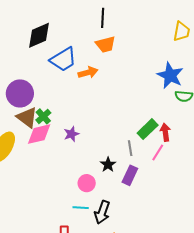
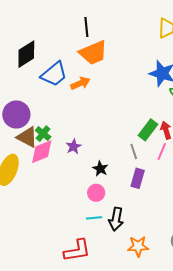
orange trapezoid: (105, 44) -> (93, 53), size x1.4
black star: (108, 165) -> (100, 169), moved

